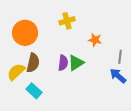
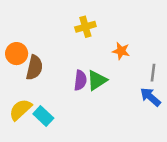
orange circle: (25, 33) -> (17, 54), moved, size x0.7
brown semicircle: (33, 63) -> (34, 68), moved
yellow semicircle: (16, 72) -> (20, 110), moved

